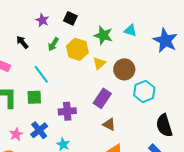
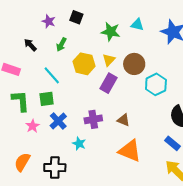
yellow hexagon: (77, 49) -> (84, 64), moved
purple rectangle: (102, 98) -> (109, 83), moved
purple cross: (67, 111) -> (93, 119), moved
blue cross: (39, 130) -> (58, 121), moved
pink star: (16, 134) -> (33, 126), moved

